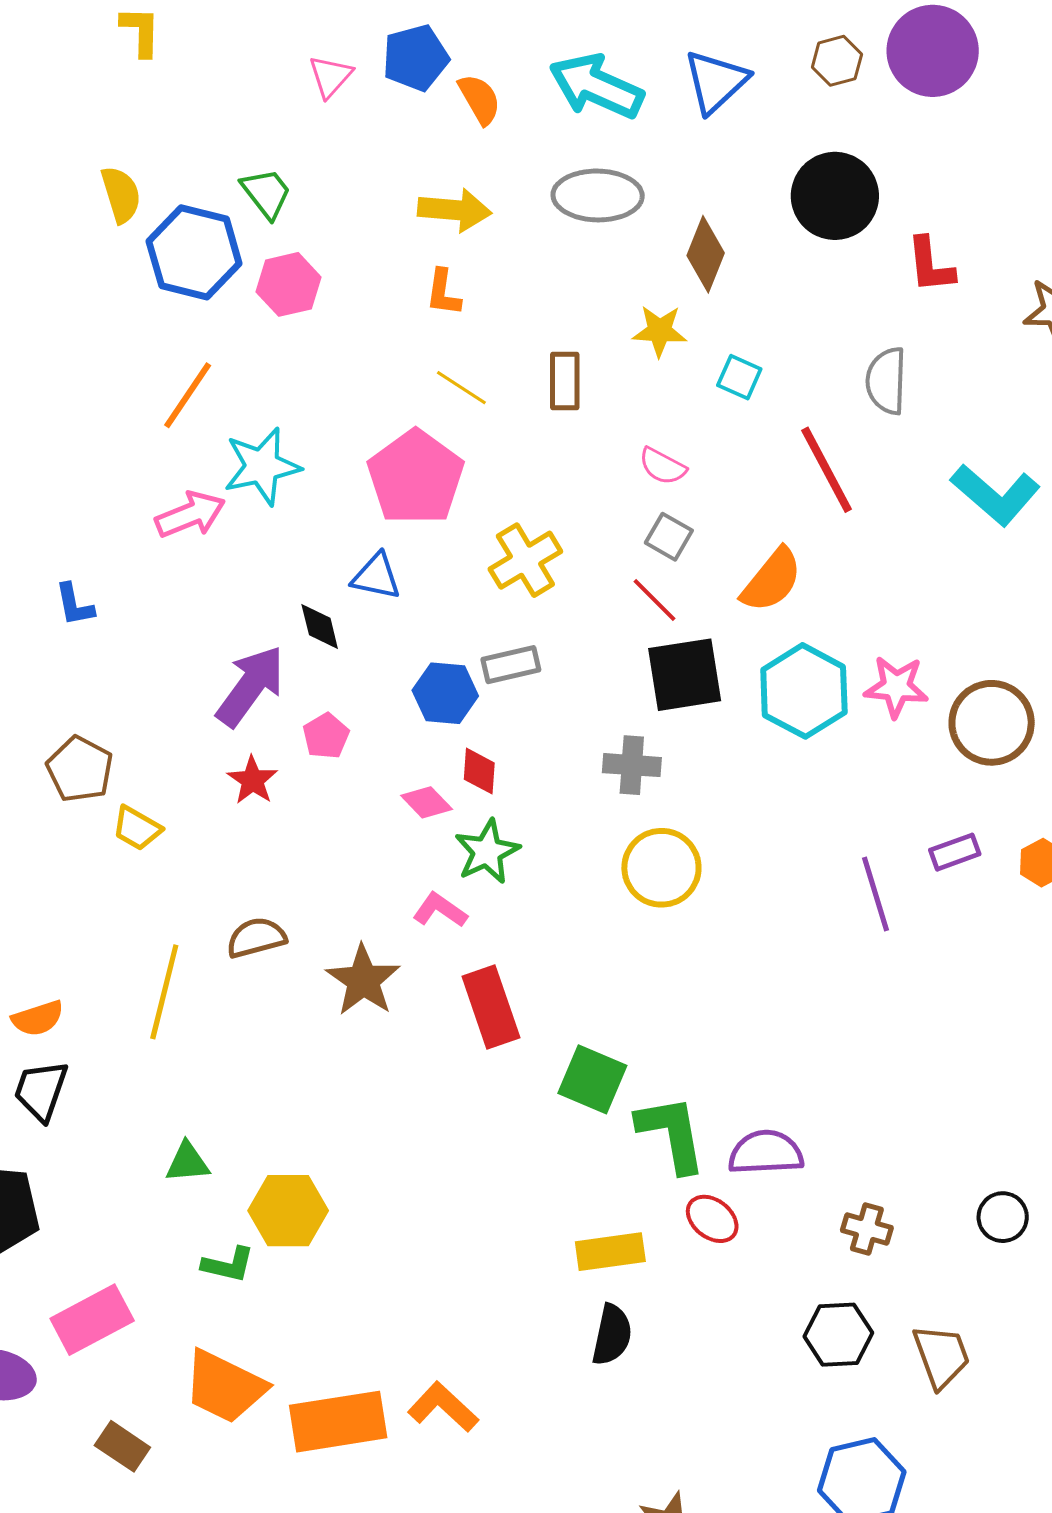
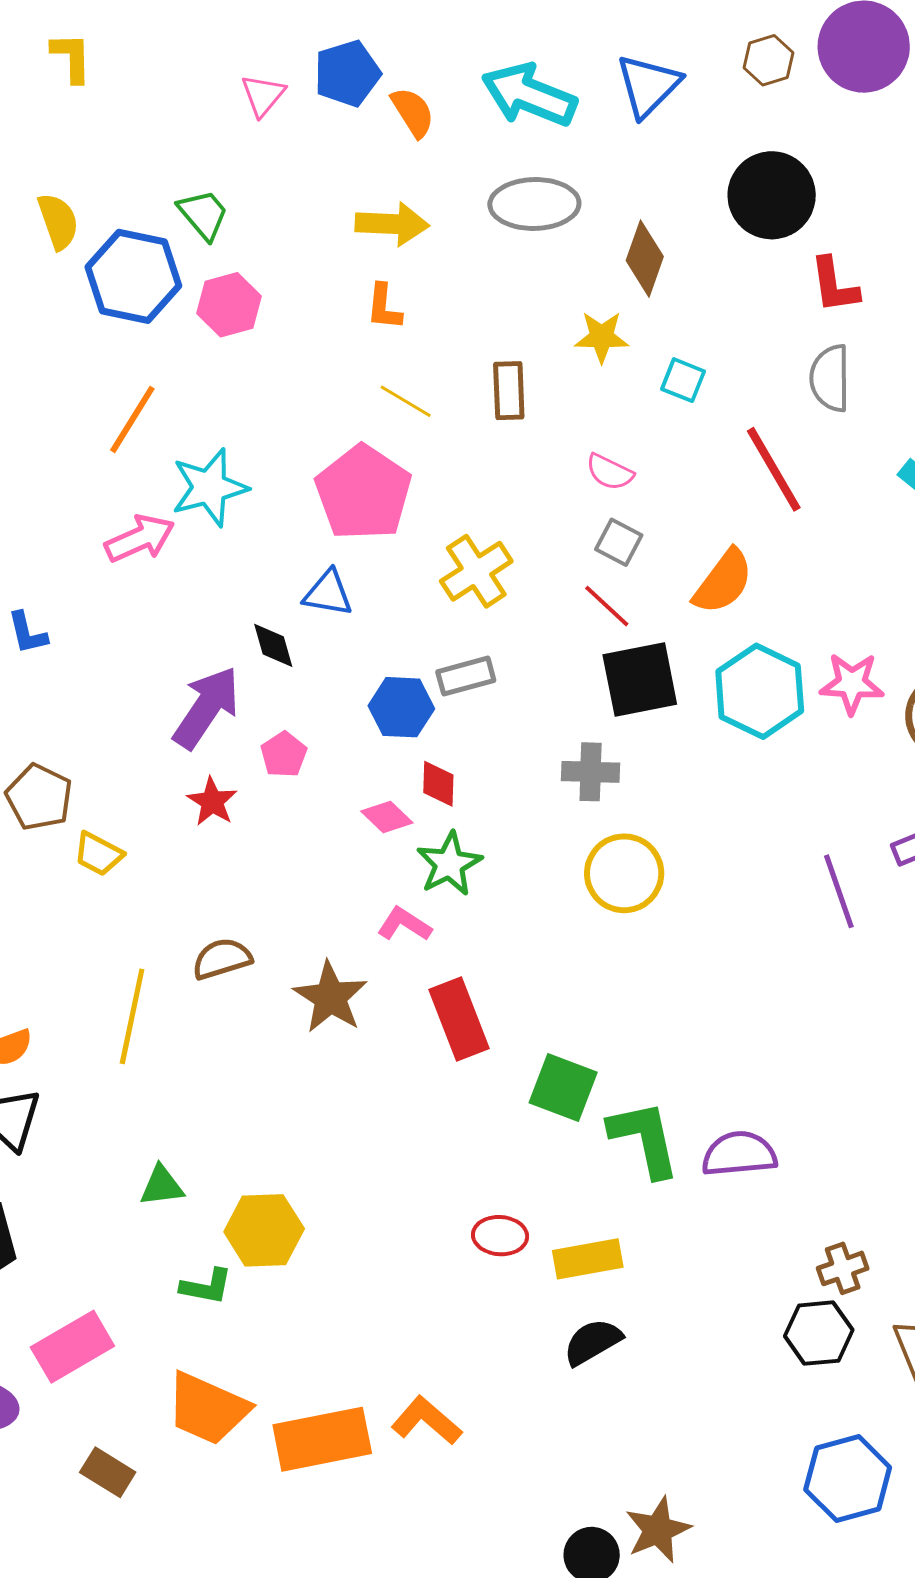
red L-shape: (930, 265) -> (834, 285), moved
red ellipse: (712, 1219) -> (500, 1236), moved, turned -32
brown cross: (867, 1229) -> (843, 1268), moved, turned -33
black semicircle: (612, 1335) -> (593, 1342), turned -130

